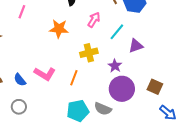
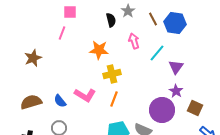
pink arrow: (94, 20) -> (134, 41), turned -49
purple triangle: (136, 46) -> (176, 67), turned -35
yellow cross: (89, 53) -> (112, 74), moved
purple star: (115, 66) -> (176, 91), moved

